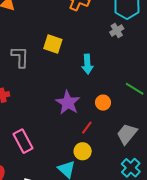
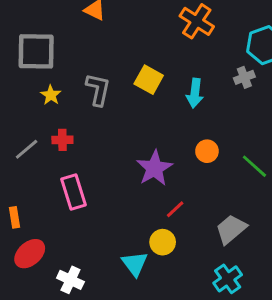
cyan arrow: (87, 64) -> (195, 93), moved
orange circle: (103, 103) -> (207, 151), moved
pink rectangle: (23, 141) -> (74, 192), moved

